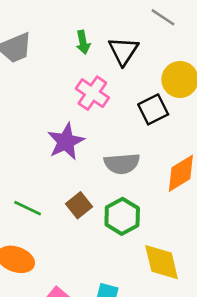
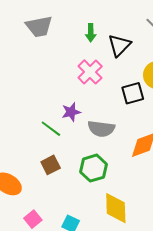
purple star: (66, 142) -> (71, 112), moved, size x0.7
brown square: (79, 205) -> (51, 165), moved
green line: (28, 208) -> (51, 129), moved

